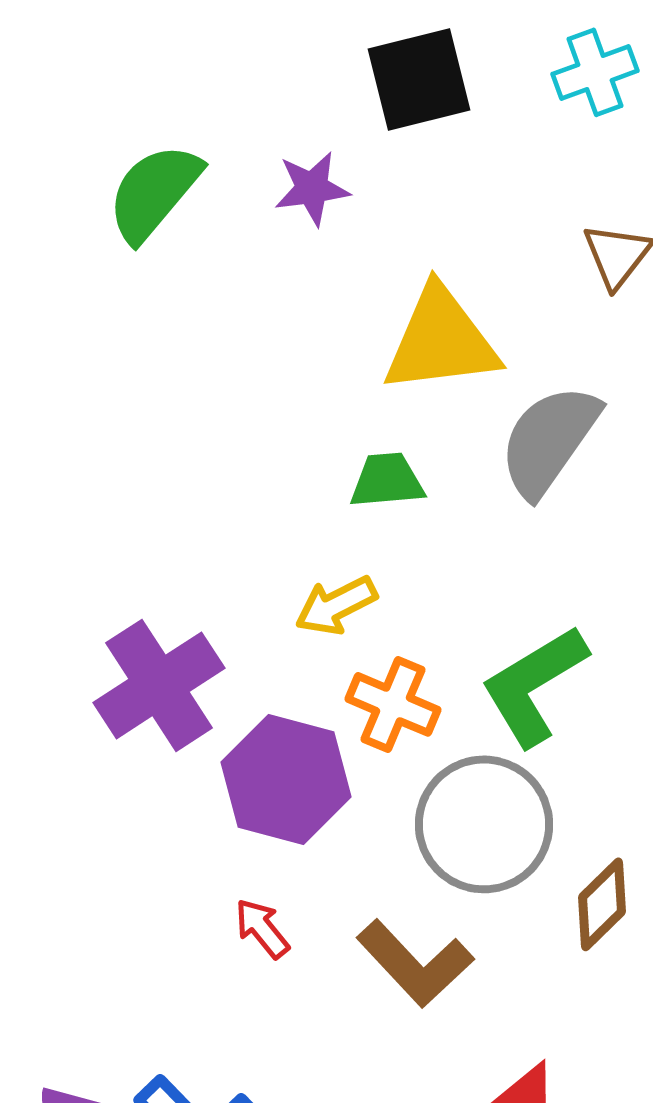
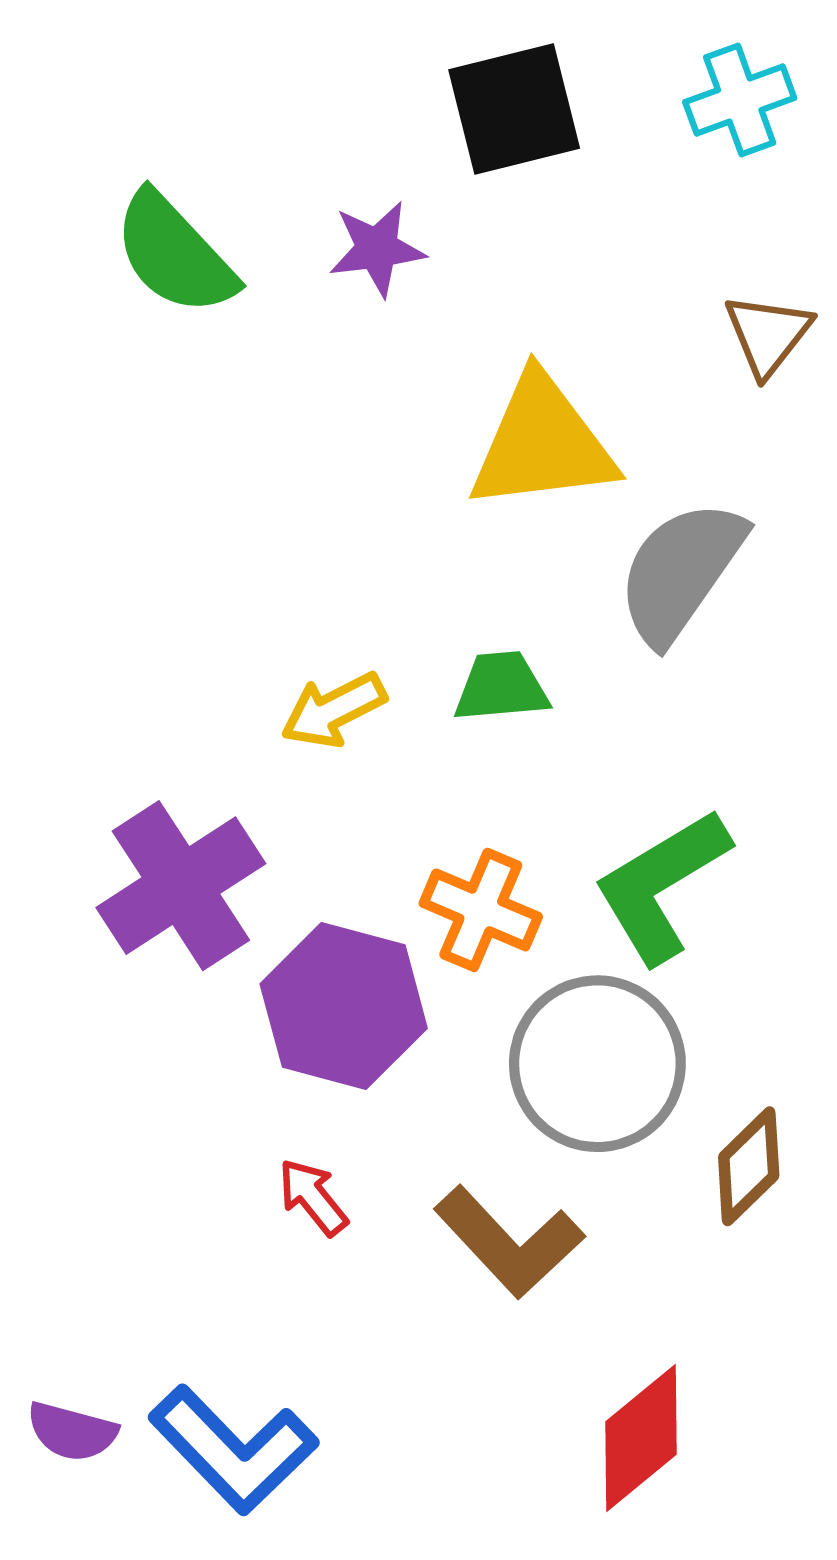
green semicircle: (154, 192) -> (174, 254), turned -83
green trapezoid: (387, 480) -> (501, 687), moved
yellow arrow: (336, 605) -> (333, 710), moved

